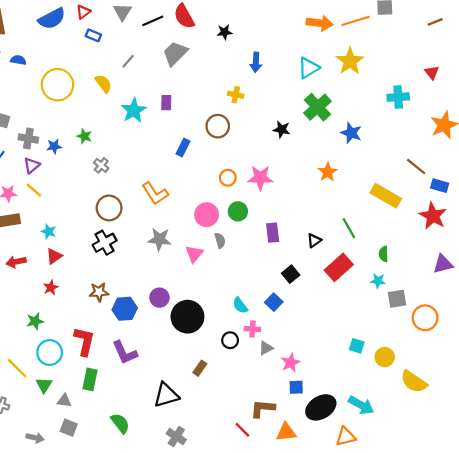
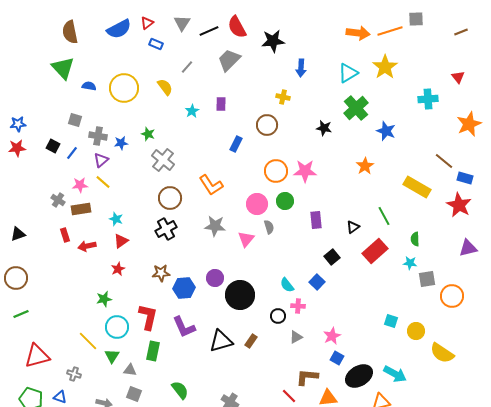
black star: (224, 32) -> (273, 41), size x1.6
blue semicircle: (18, 60) -> (89, 86), moved
cyan star: (134, 110) -> (192, 111), size x0.6
gray cross: (101, 165) -> (163, 160), size x1.6
orange circle: (228, 178) -> (276, 171), size x1.5
gray triangle: (266, 348) -> (296, 337), moved
blue square: (296, 387) -> (337, 358), turned 32
black triangle: (166, 395) -> (221, 341), moved

